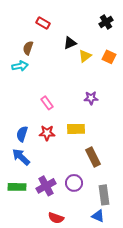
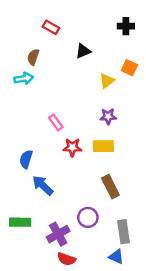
black cross: (106, 22) -> (126, 26), turned 32
yellow triangle: (85, 56) -> (107, 81), moved
yellow rectangle: (76, 129) -> (103, 146), moved
red star: (47, 133) -> (72, 147), moved
blue arrow: (21, 157) -> (43, 185), moved
purple cross: (46, 186) -> (58, 234), moved

